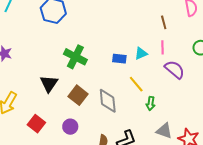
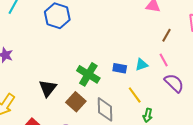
brown line: (164, 22) -> (167, 35), turned 40
pink line: (163, 47) -> (164, 60), turned -32
green cross: (75, 57) -> (88, 74), moved

